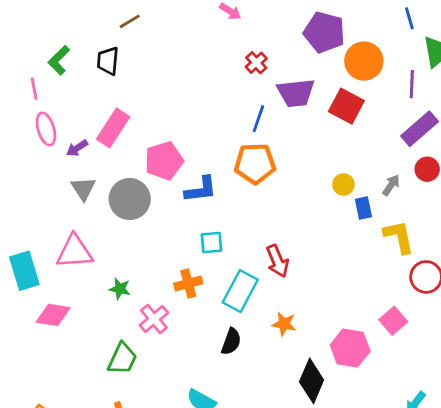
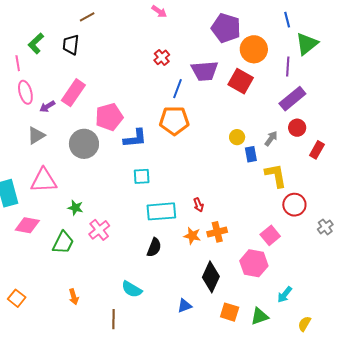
red cross: (256, 63) -> (162, 57), moved
gray triangle: (83, 189) -> (36, 135), moved, turned 30
red arrow: (278, 261) -> (198, 205), moved, size x0.6
orange cross: (188, 283) -> (217, 232), moved
cyan rectangle: (240, 291) -> (161, 211), turned 56
pink hexagon: (350, 348) -> (254, 263), moved
green trapezoid: (122, 359) -> (63, 243), moved

